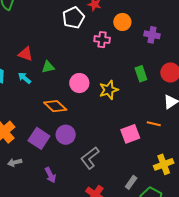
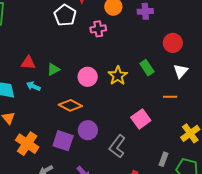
green rectangle: (141, 74) -> (147, 68), moved
pink square: (130, 134) -> (141, 119), moved

